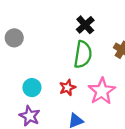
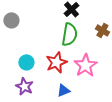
red star: (67, 88) -> (56, 62), size x1.5

